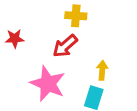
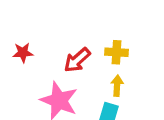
yellow cross: (76, 16) -> (116, 52), moved

